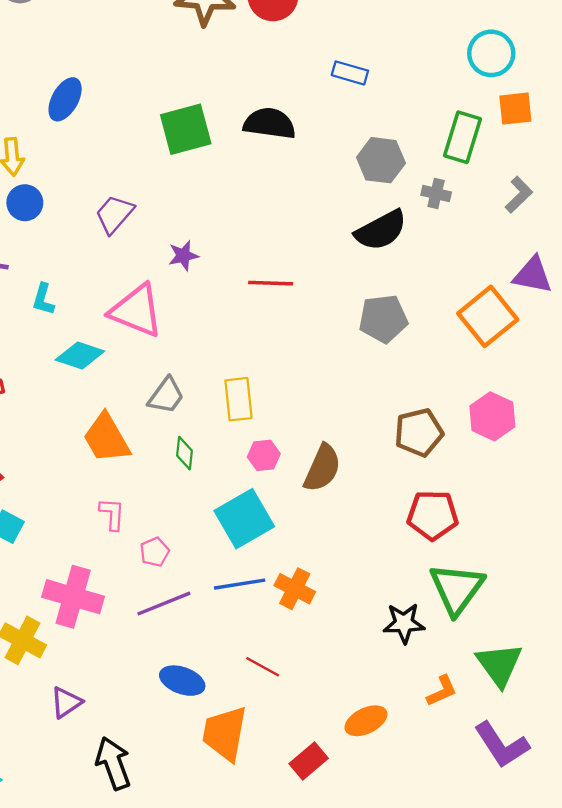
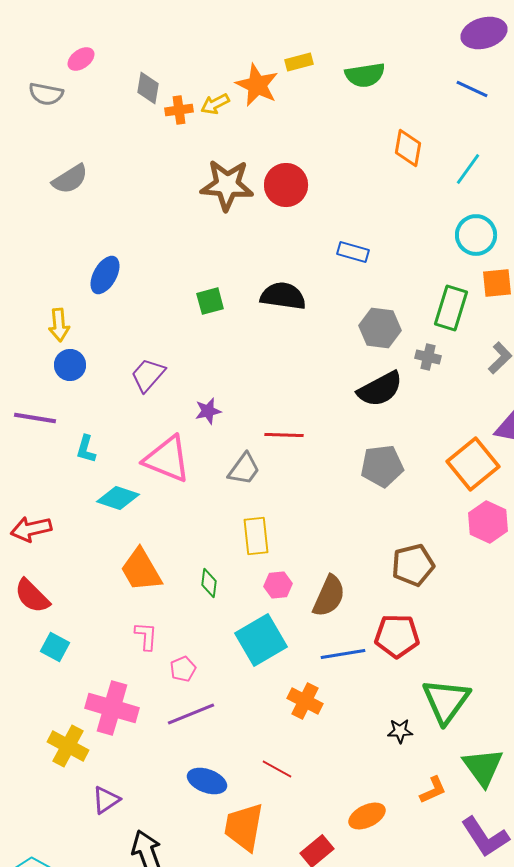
green square: (186, 129) -> (210, 301), size x0.6
gray trapezoid: (166, 396) -> (244, 469), moved
pink hexagon: (492, 416) -> (488, 522), moved
red pentagon: (433, 515) -> (397, 636), moved
blue line: (240, 584) -> (343, 654), moved
black star: (404, 623) -> (400, 731), size x0.7

